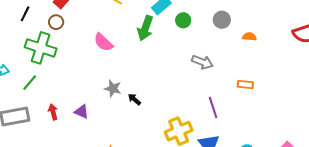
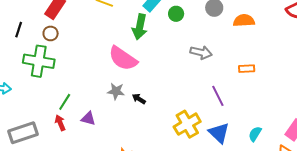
orange semicircle: (249, 37) -> (244, 21), size x1.5
pink semicircle: (103, 42) -> (123, 58), moved, size x1.4
green line: (30, 83) -> (65, 102), moved

